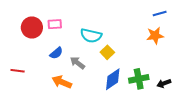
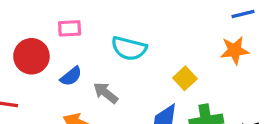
red circle: (32, 28) -> (31, 56), moved
yellow square: (107, 52) -> (185, 78), moved

